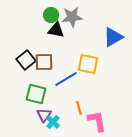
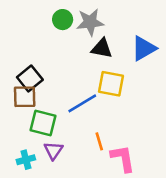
black triangle: (56, 30) -> (102, 48), moved
brown square: (44, 62) -> (25, 97), moved
cyan cross: (53, 122) -> (26, 160), moved, turned 32

